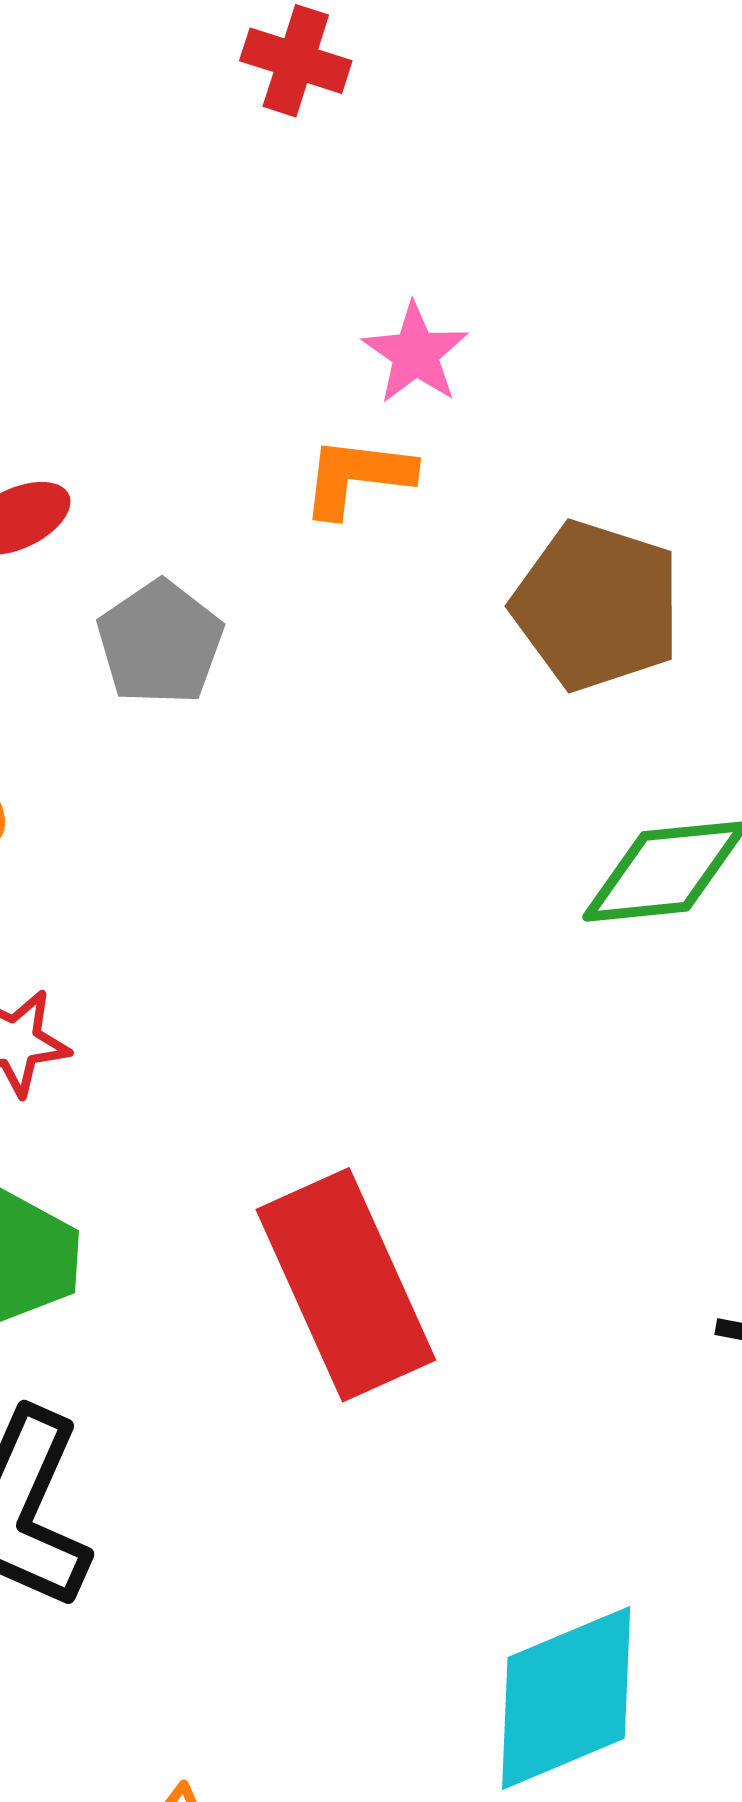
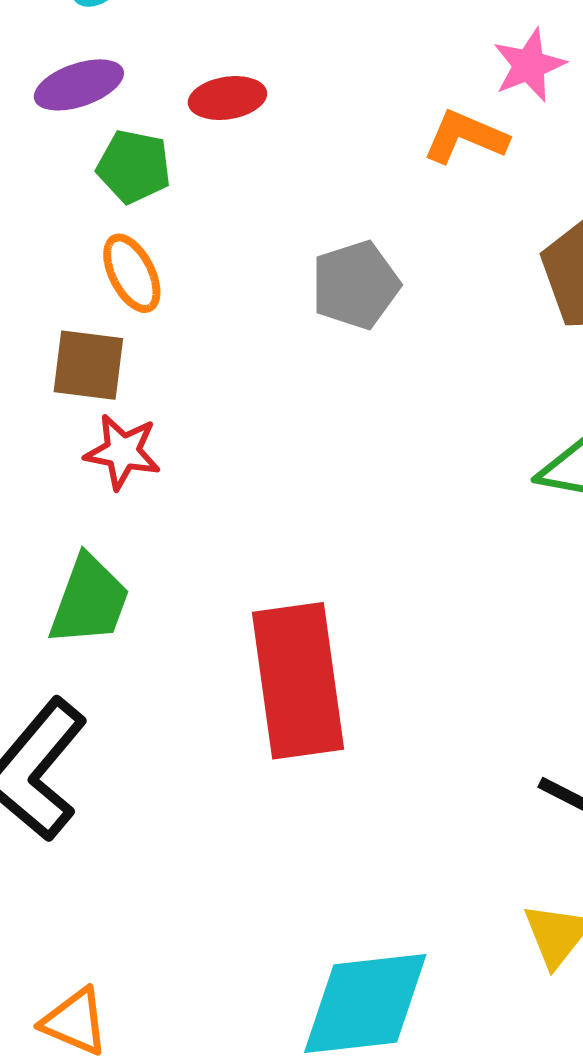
gray pentagon: (160, 643) -> (355, 285), moved

